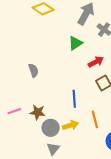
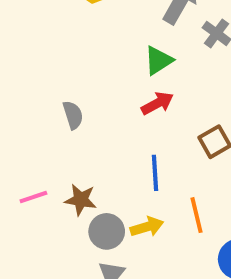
red arrow: (96, 62) -> (157, 103), moved

